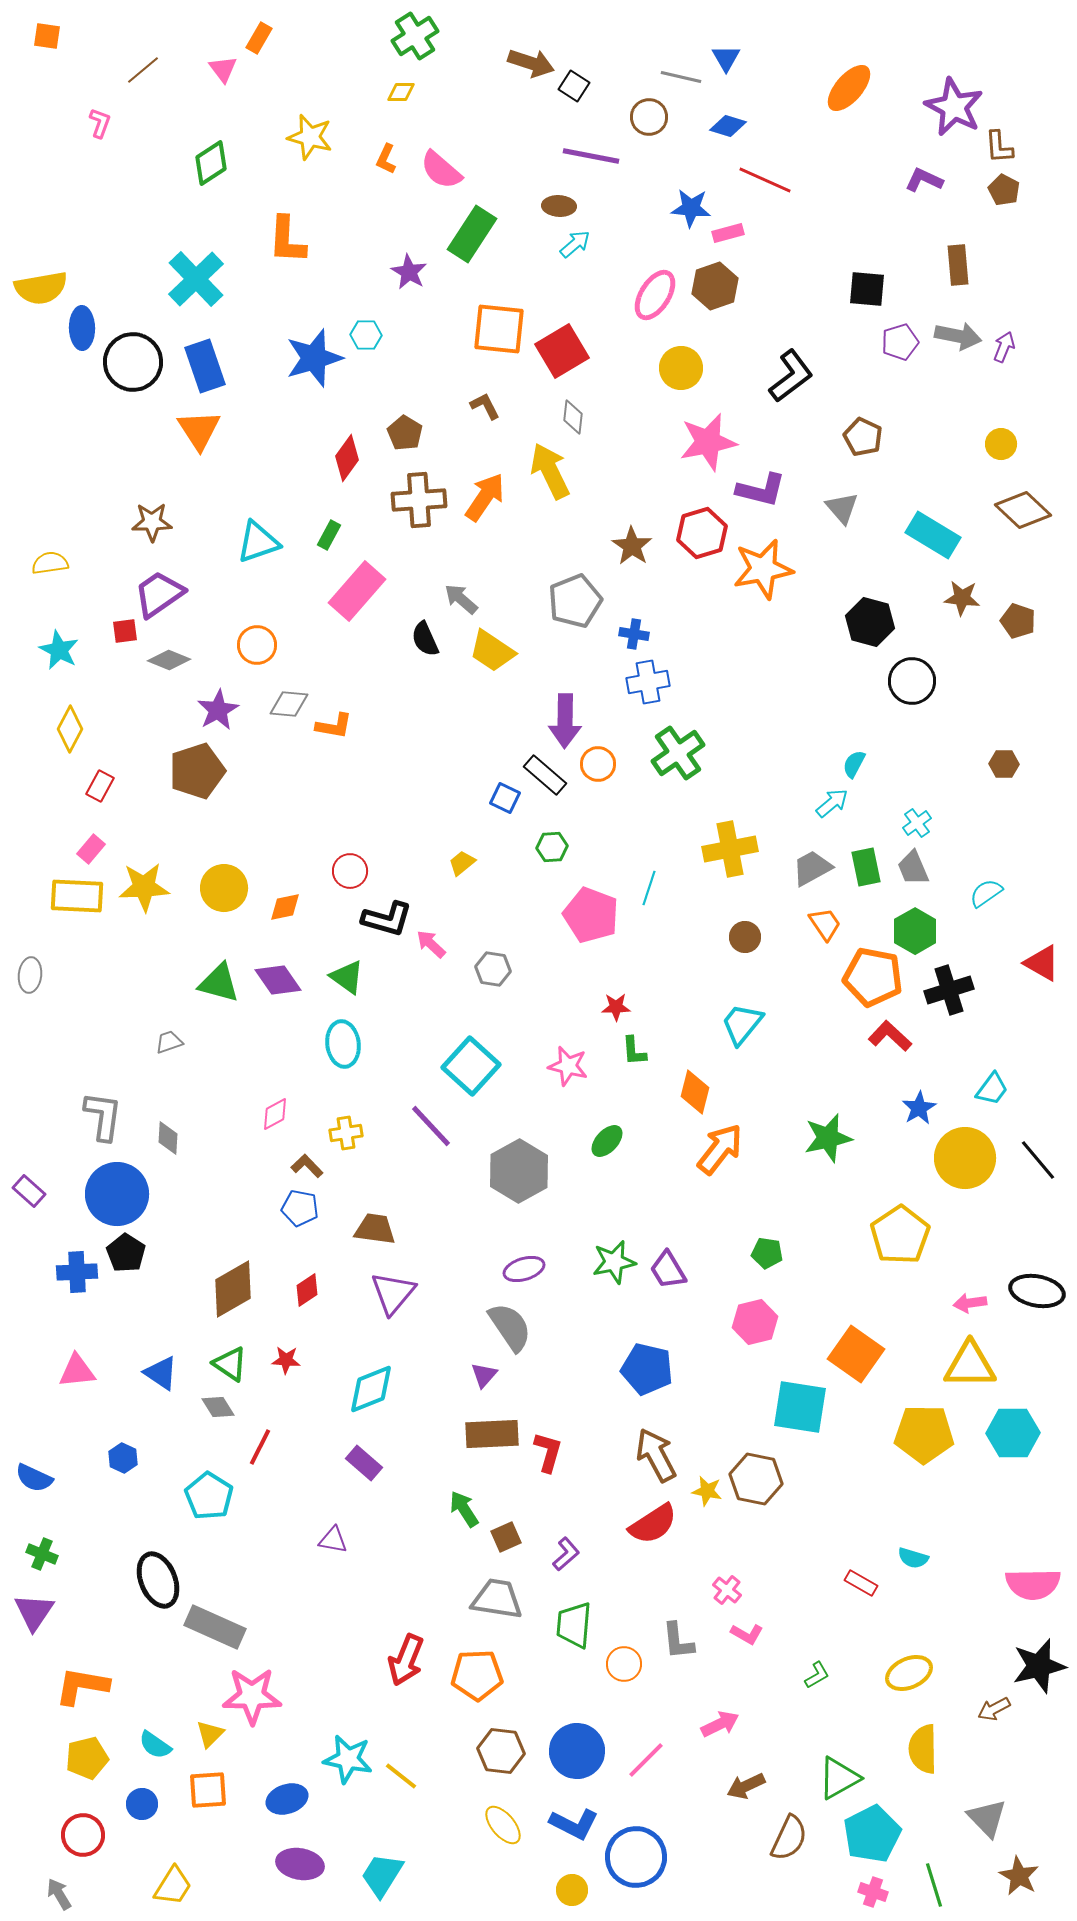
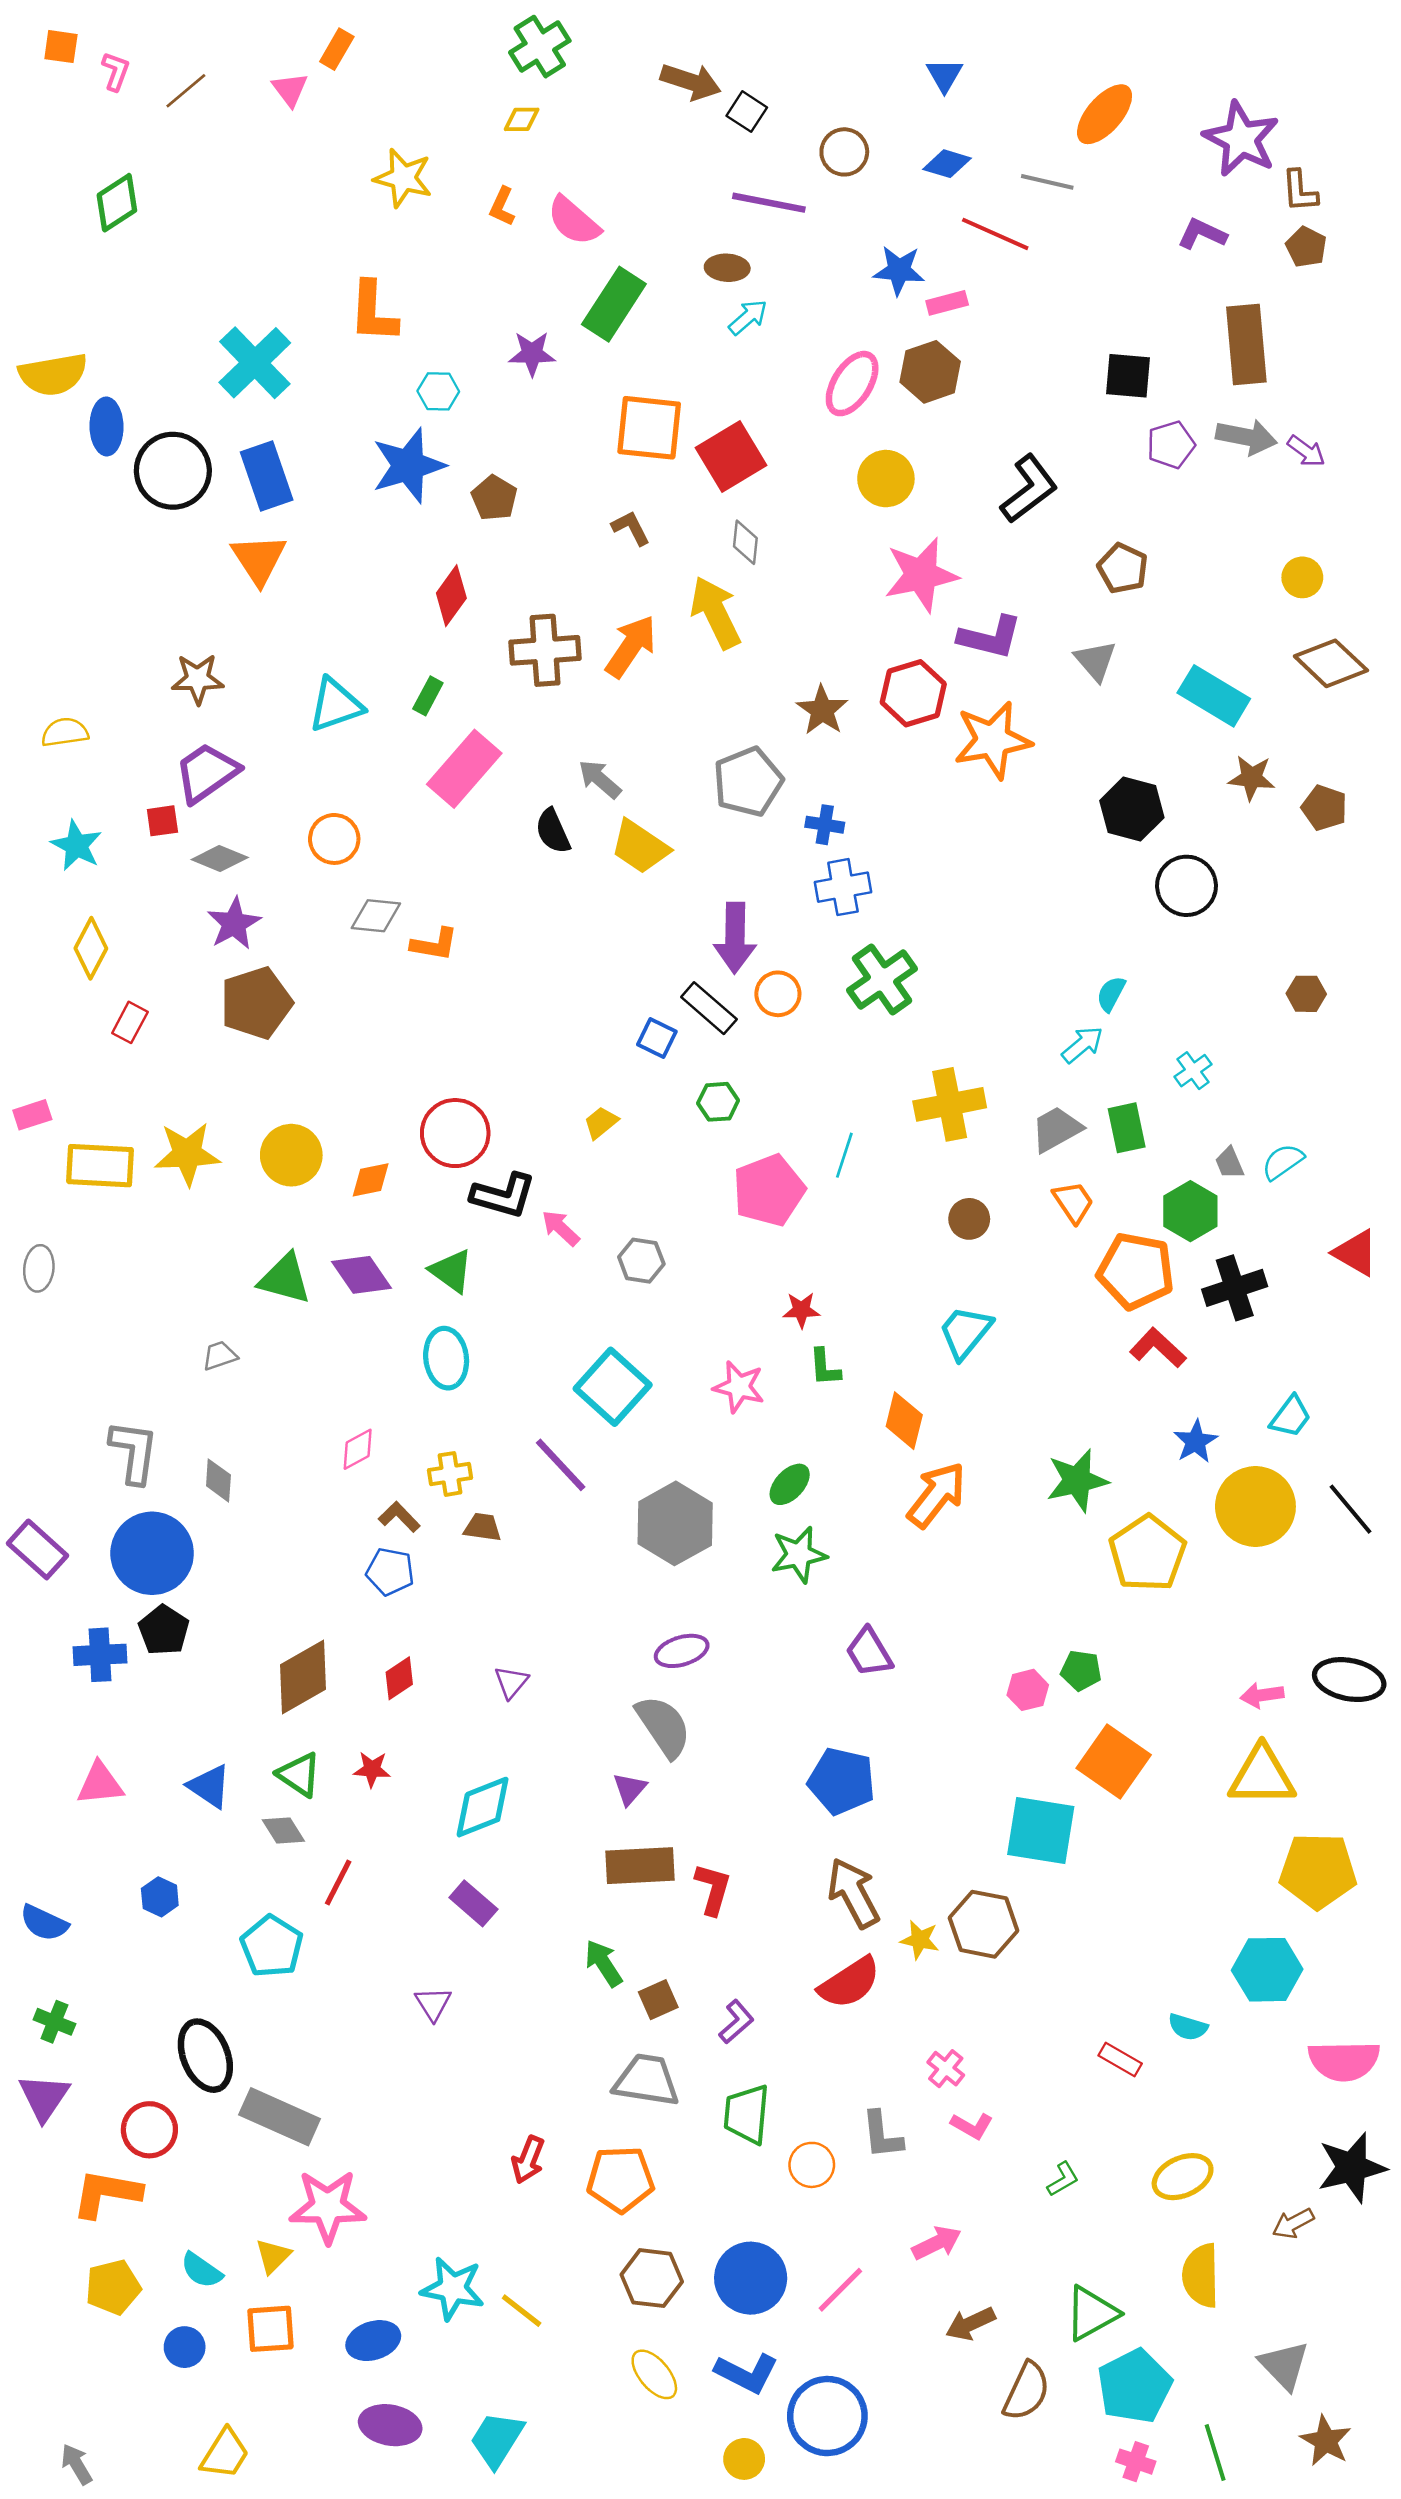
gray line: (681, 77) -> (1047, 182), moved
pink L-shape: (100, 123) -> (116, 71), moved
green diamond: (211, 163) -> (117, 203), moved
brown rectangle: (958, 265) -> (1246, 345), size x1.5
purple star: (409, 272) -> (532, 354), turned -30
cyan hexagon: (366, 335) -> (438, 391), moved
purple arrow: (1004, 347) -> (1306, 451), turned 104
brown pentagon: (405, 433) -> (494, 498), moved
purple star: (218, 710) -> (234, 924), moved
pink rectangle: (91, 849) -> (32, 1115), moved, turned 32
gray trapezoid: (913, 868) -> (1229, 1163), moved, size x0.7
red circle: (350, 871) -> (455, 1133), size x1.5
pink pentagon: (591, 915) -> (769, 1190), turned 30
purple rectangle: (29, 1191) -> (38, 1549), size x1.4
brown trapezoid: (375, 1229) -> (483, 1527), moved, size x0.7
yellow pentagon: (900, 1235) -> (1147, 1553), moved
green pentagon: (767, 1253) -> (1081, 1670), moved
green star: (614, 1262) -> (799, 1555), moved
purple triangle: (393, 1293) -> (511, 1682), size x0.6
pink hexagon: (755, 1322) -> (1028, 1690), moved, size x0.7
cyan hexagon: (1013, 1433) -> (1267, 1970), moved
yellow pentagon: (924, 1434) -> (1318, 1871), moved
purple triangle: (333, 1540) -> (433, 2004), turned 48
red arrow: (406, 1660) -> (528, 2160), size x0.7
red circle: (83, 1835) -> (149, 2130), moved

